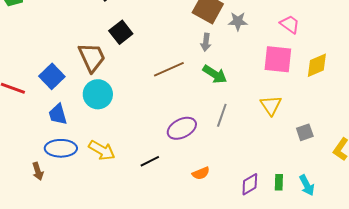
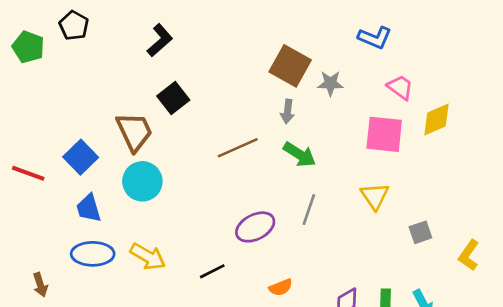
yellow diamond: (317, 65) -> (437, 120), moved
brown arrow: (38, 171) -> (40, 285), moved

